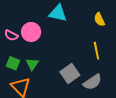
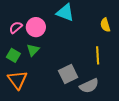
pink semicircle: (11, 35) -> (16, 27), turned 104
green triangle: (32, 64) -> (33, 50), moved

